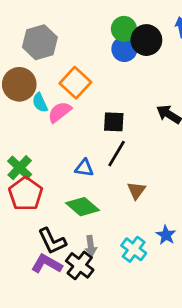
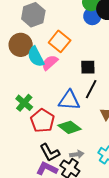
cyan semicircle: (40, 103) -> (36, 57), size x1.5
blue triangle: (84, 168) -> (69, 100), size x1.6
red pentagon: (26, 194) -> (42, 121), moved
gray arrow: (91, 246) -> (77, 154), turned -88

